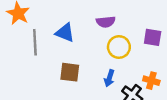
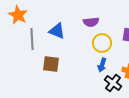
brown square: (70, 72) -> (51, 64), moved
blue arrow: (109, 78) -> (102, 65), moved

